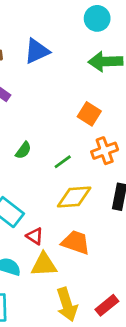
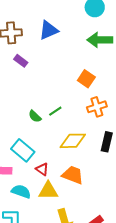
green semicircle: (23, 150) -> (35, 116), moved, turned 96
green line: (63, 162) -> (55, 111), moved

